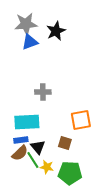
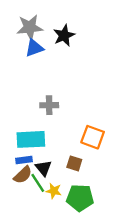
orange square: (81, 120) -> (93, 137), turned 30

